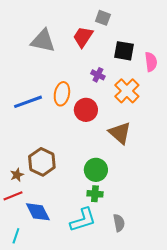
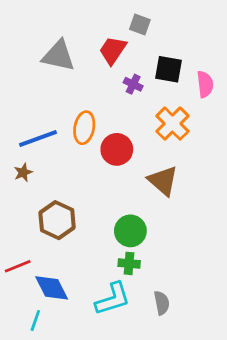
purple cross: (98, 75) -> (133, 84), moved
brown star: (17, 175) -> (23, 172), moved
cyan line: (16, 236) -> (35, 321), moved

